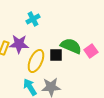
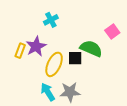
purple star: (19, 44) -> (36, 46), turned -30
pink square: (91, 51) -> (112, 32), moved

